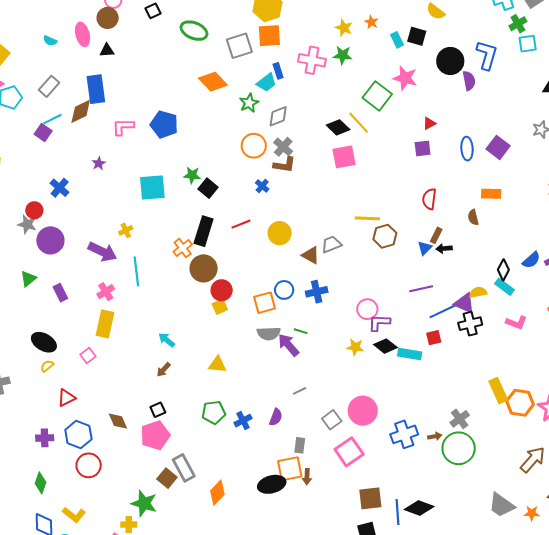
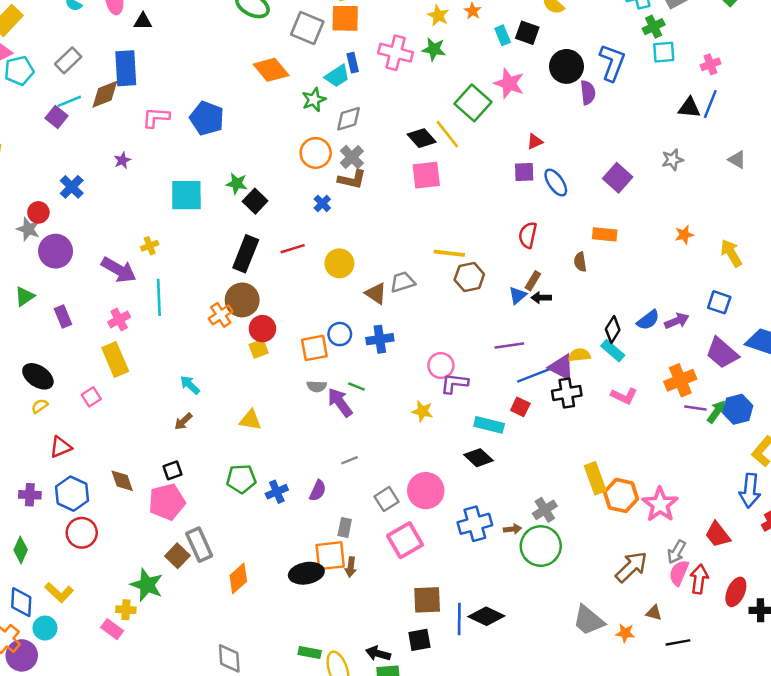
gray square: (239, 46) -> (307, 28), turned 36
blue ellipse: (467, 149) -> (556, 183), moved, turned -35
orange cross: (183, 248) -> (221, 315), moved
yellow rectangle: (105, 324) -> (115, 359), turned -40
gray semicircle: (269, 333) -> (317, 386), size x0.7
red square: (434, 338) -> (520, 407), turned 35
black diamond: (385, 346) -> (479, 458), moved

